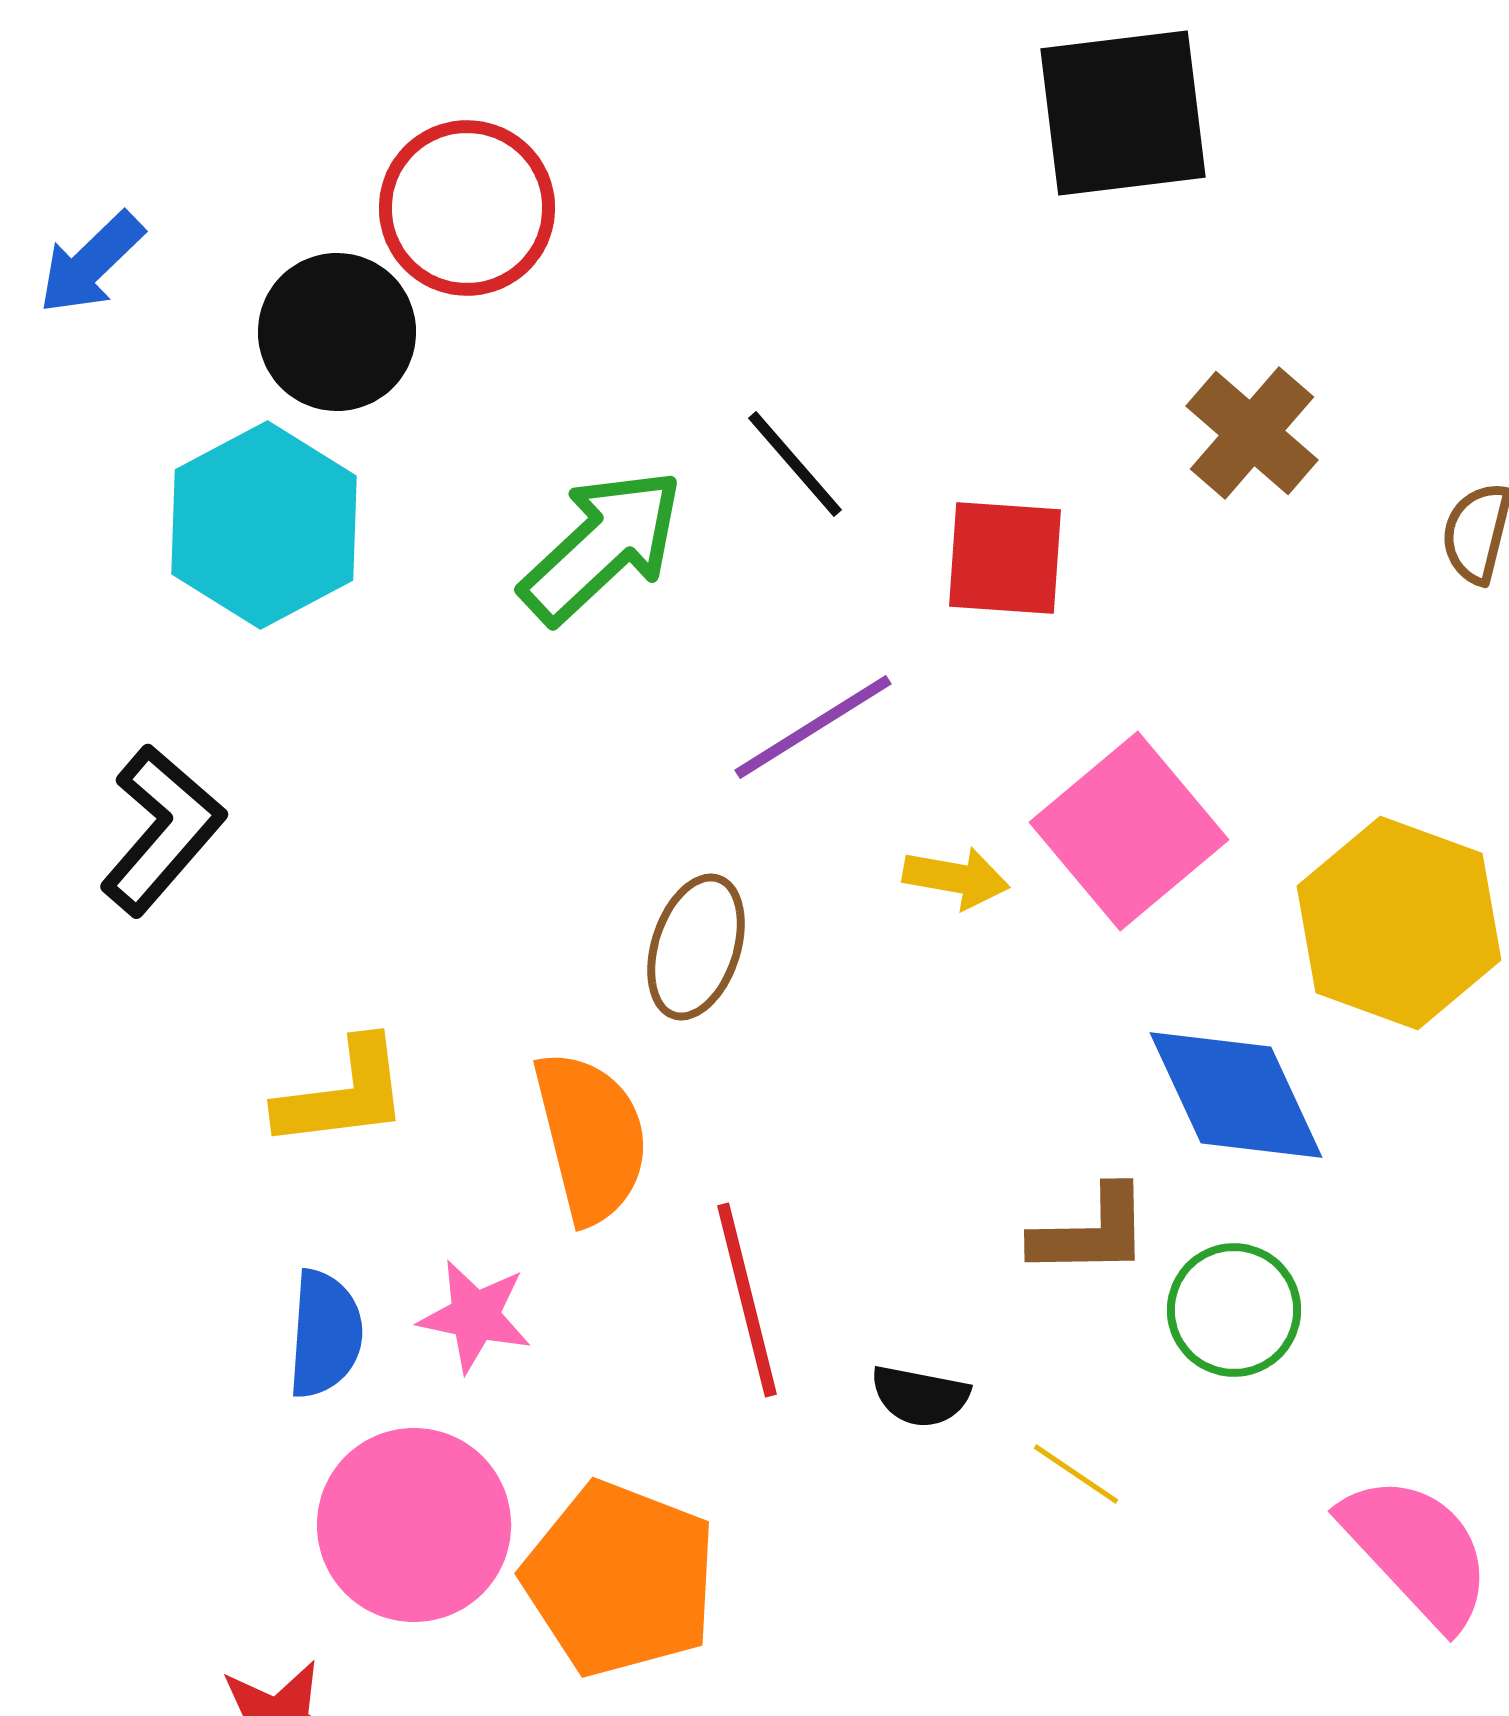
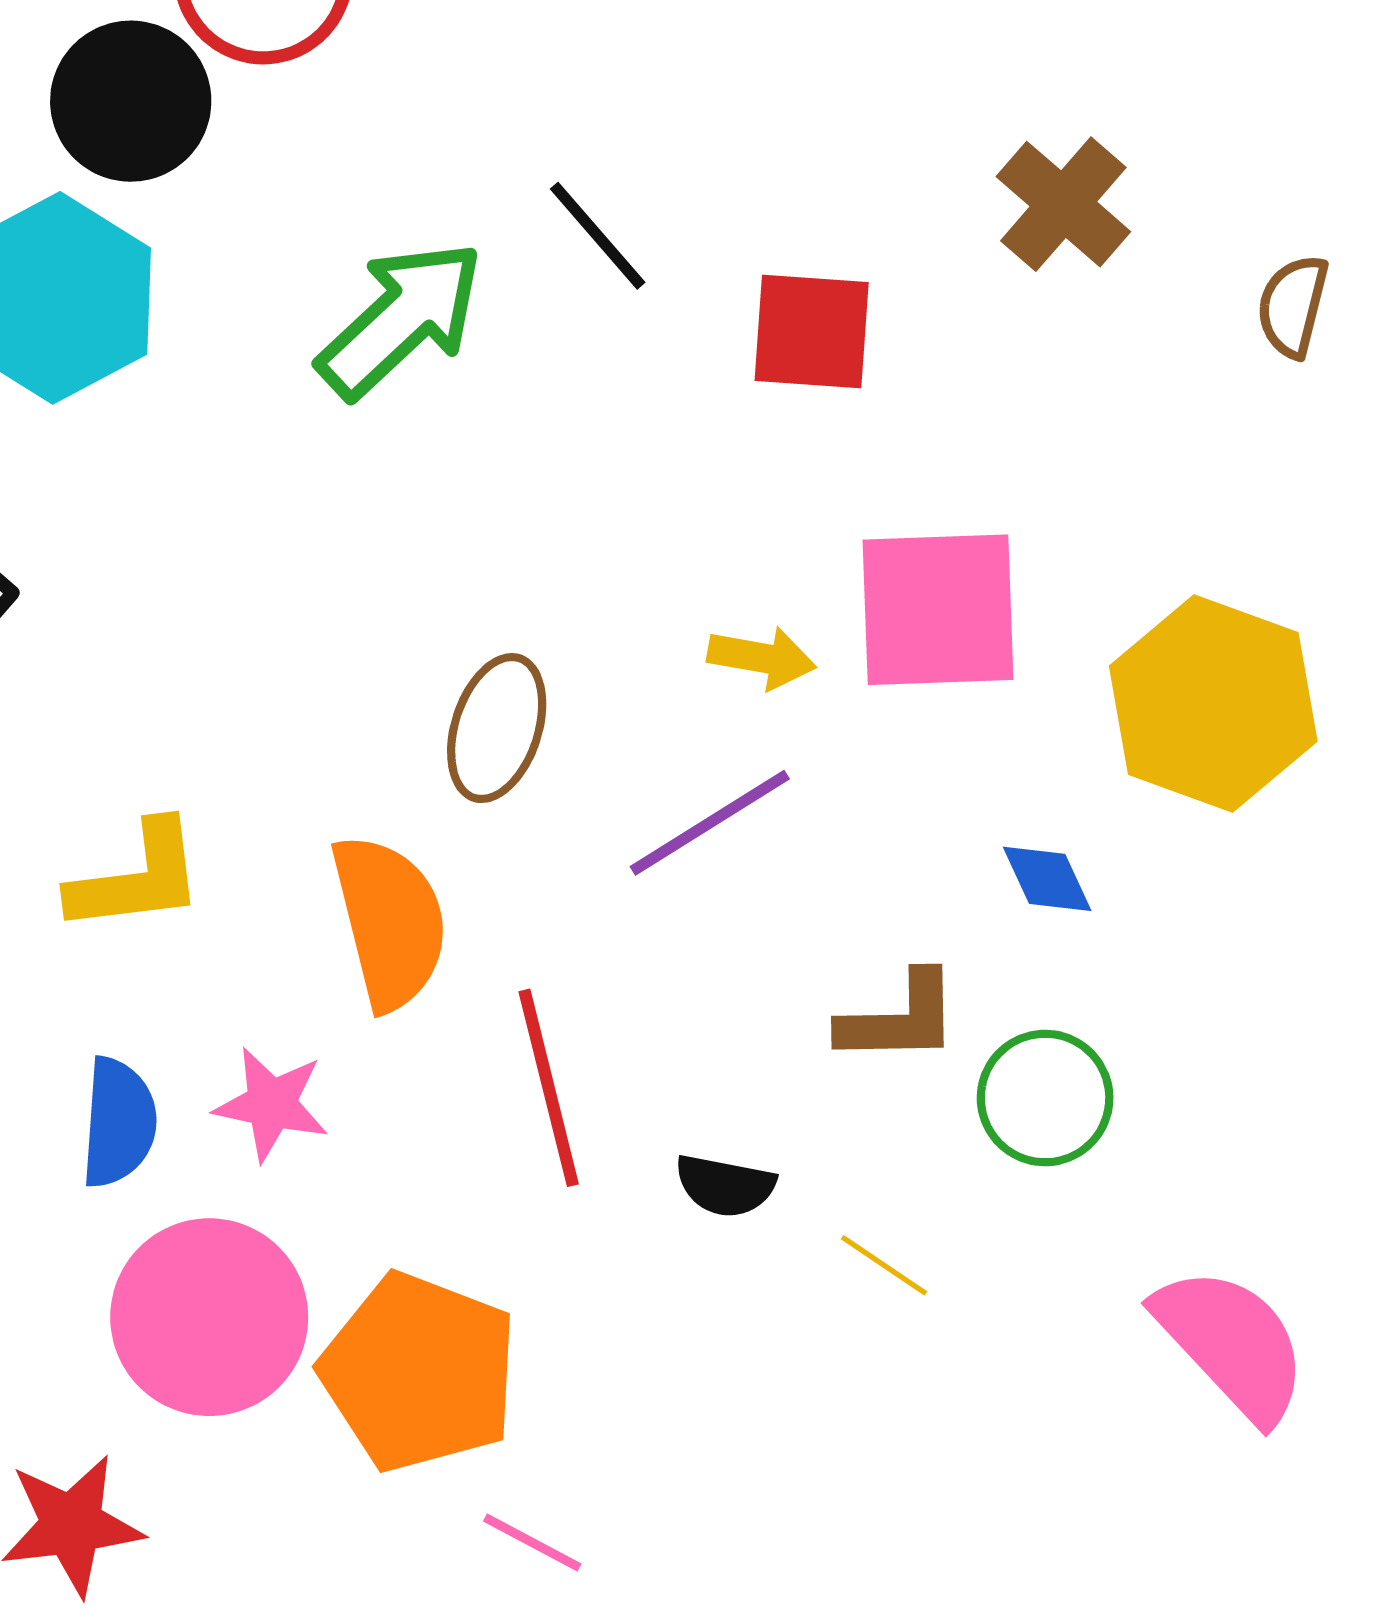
purple line: (813, 727) -> (710, 823), moved
pink square: (1129, 831) -> (938, 610), turned 38
blue diamond: (1236, 1095) -> (1047, 879), size x0.5

